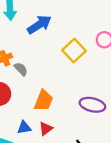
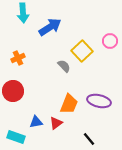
gray semicircle: (21, 69) -> (64, 66), moved
orange trapezoid: (44, 100) -> (69, 104), moved

